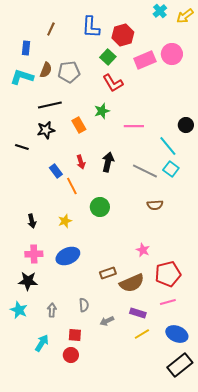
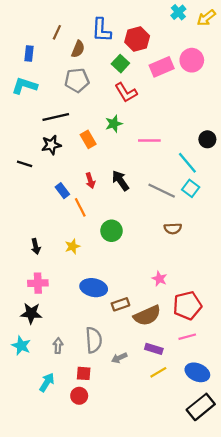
brown semicircle: (46, 70) -> (78, 49), moved
black arrow: (108, 162) -> (120, 181), turned -48
blue ellipse: (68, 256) -> (94, 288), moved, turned 35
gray semicircle: (84, 305) -> (94, 340), size x1.6

